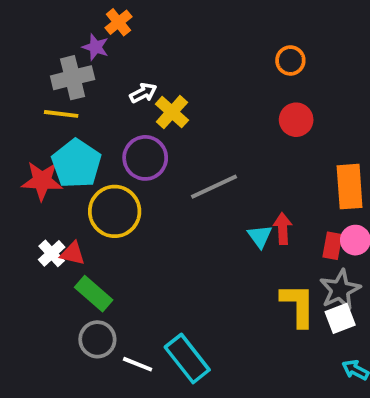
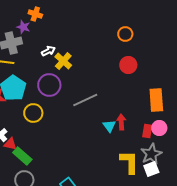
orange cross: (118, 22) -> (35, 14), turned -32
yellow circle: (115, 211) -> (33, 113), size x0.7
red triangle: (73, 253) -> (10, 144), moved

